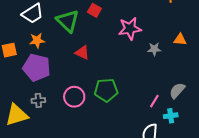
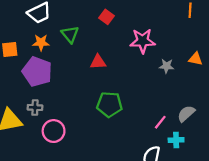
green triangle: (68, 21) -> (70, 34), moved, size x0.7
red triangle: (82, 53) -> (98, 62), moved, turned -35
pink circle: (74, 97) -> (54, 131), moved

